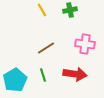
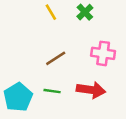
green cross: (70, 10) -> (85, 12), turned -32
green line: (43, 75) -> (52, 91), turned -64

